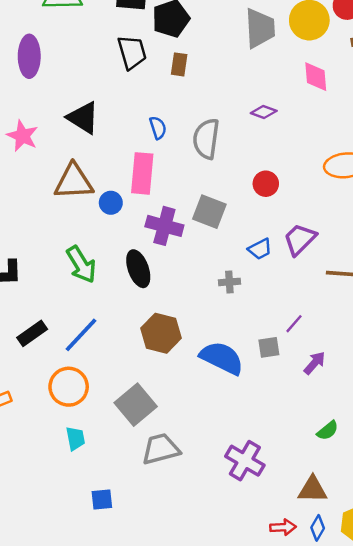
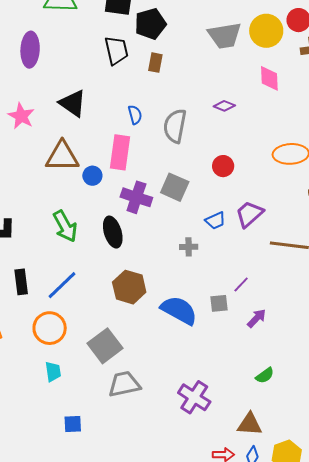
gray trapezoid: (260, 28) -> (225, 36), turned 81
black rectangle: (32, 333) -> (21, 282), turned -65

